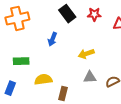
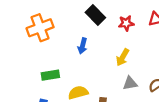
red star: (94, 14) -> (126, 23), moved
yellow arrow: (86, 54) -> (123, 57), turned -35

